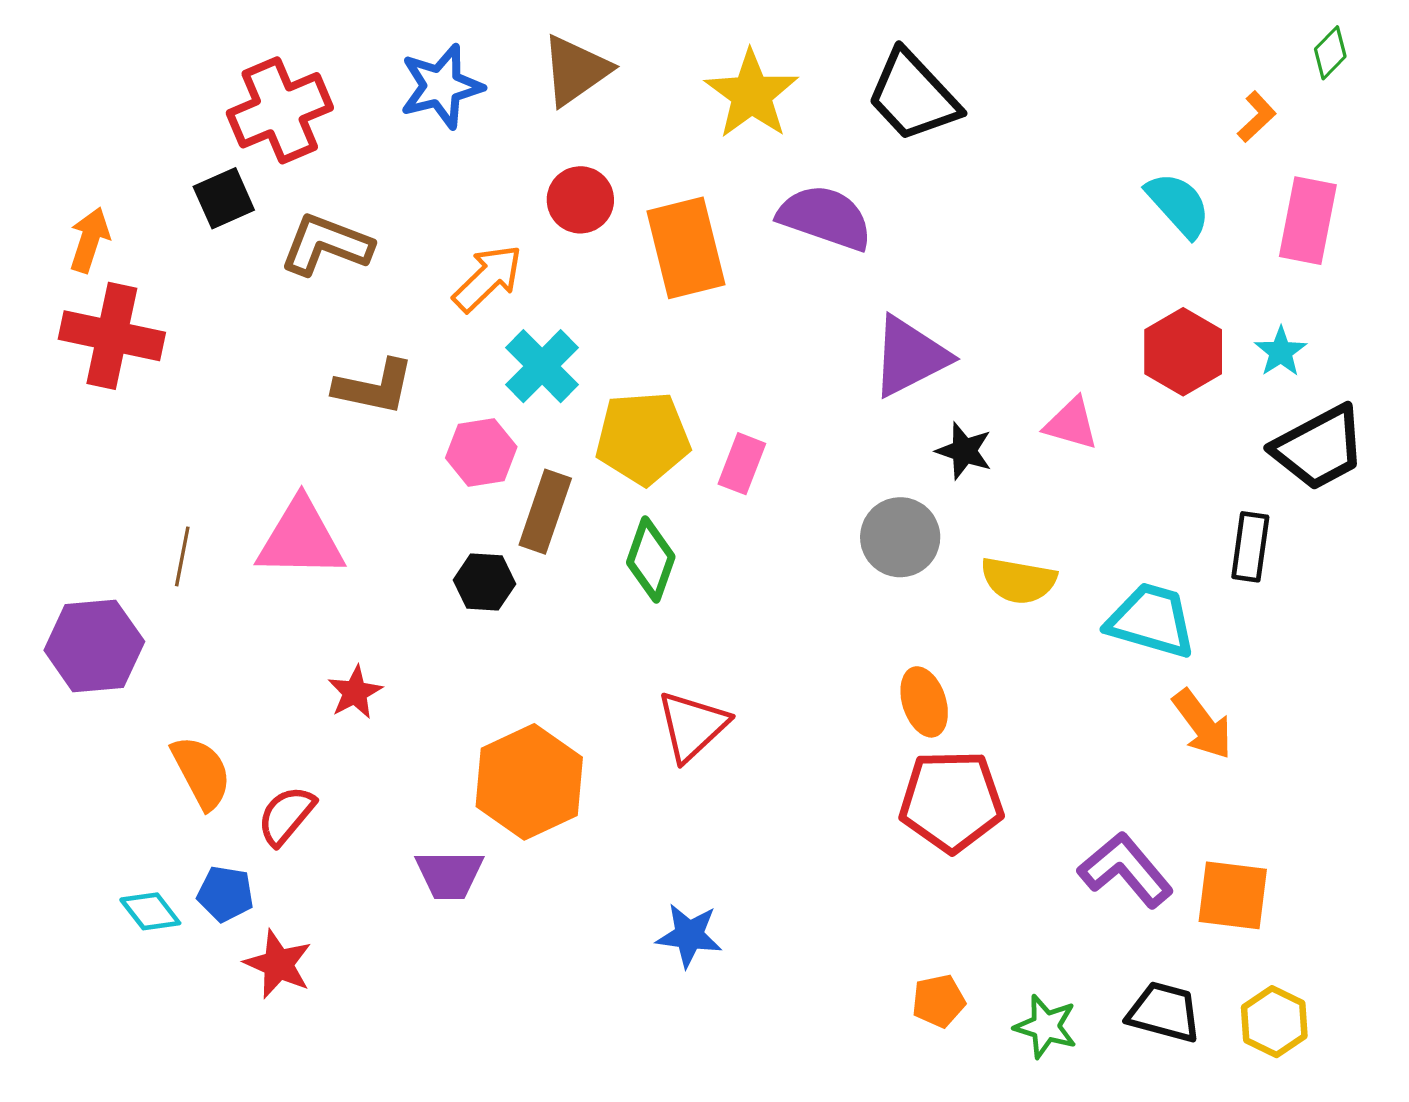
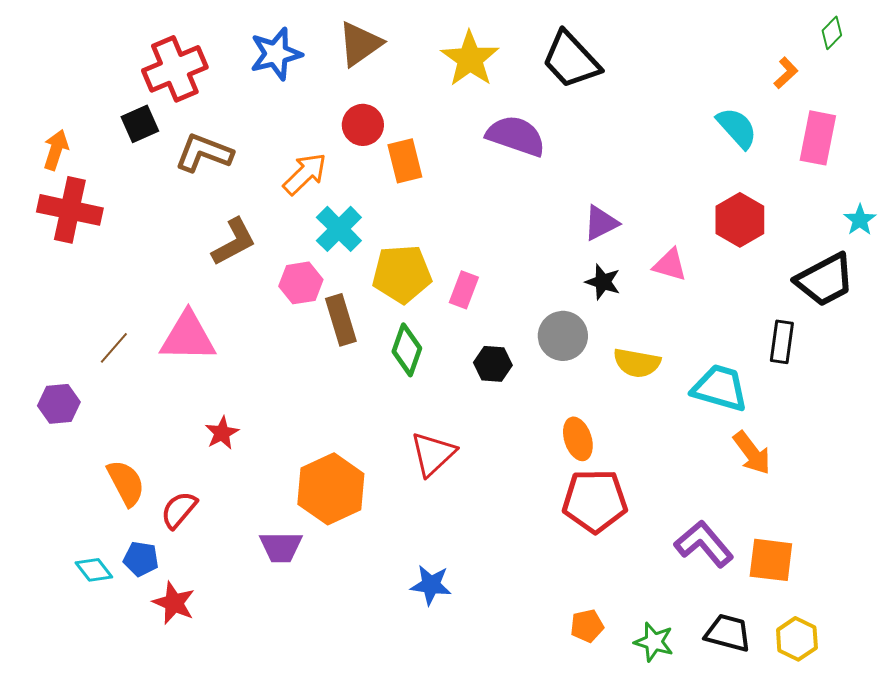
orange rectangle: (686, 248) -> (405, 161), moved, size x0.7
cyan star: (1281, 352) -> (860, 220), moved
purple triangle: (910, 357) -> (601, 223), moved, size x0.7
brown L-shape: (374, 387) -> (234, 242), turned -40
brown rectangle: (545, 512) -> (341, 320), turned -36
brown line: (182, 556) -> (114, 348), turned 30
black hexagon: (484, 582) -> (493, 364), moved
purple hexagon: (94, 646) -> (59, 404), size x0.7

